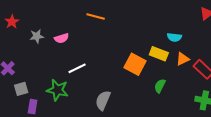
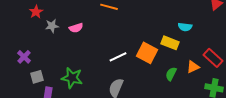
red star: (12, 22) -> (36, 12), moved
orange triangle: (183, 59) -> (193, 67), moved
white line: (77, 68) -> (118, 57), moved

